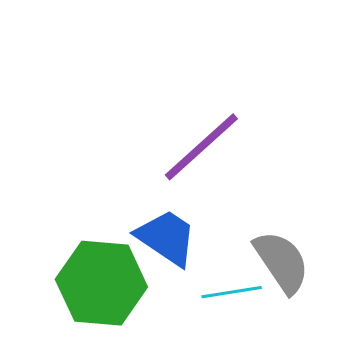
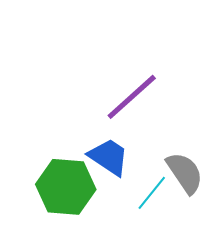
cyan line: (232, 292) -> (152, 193), turned -42

